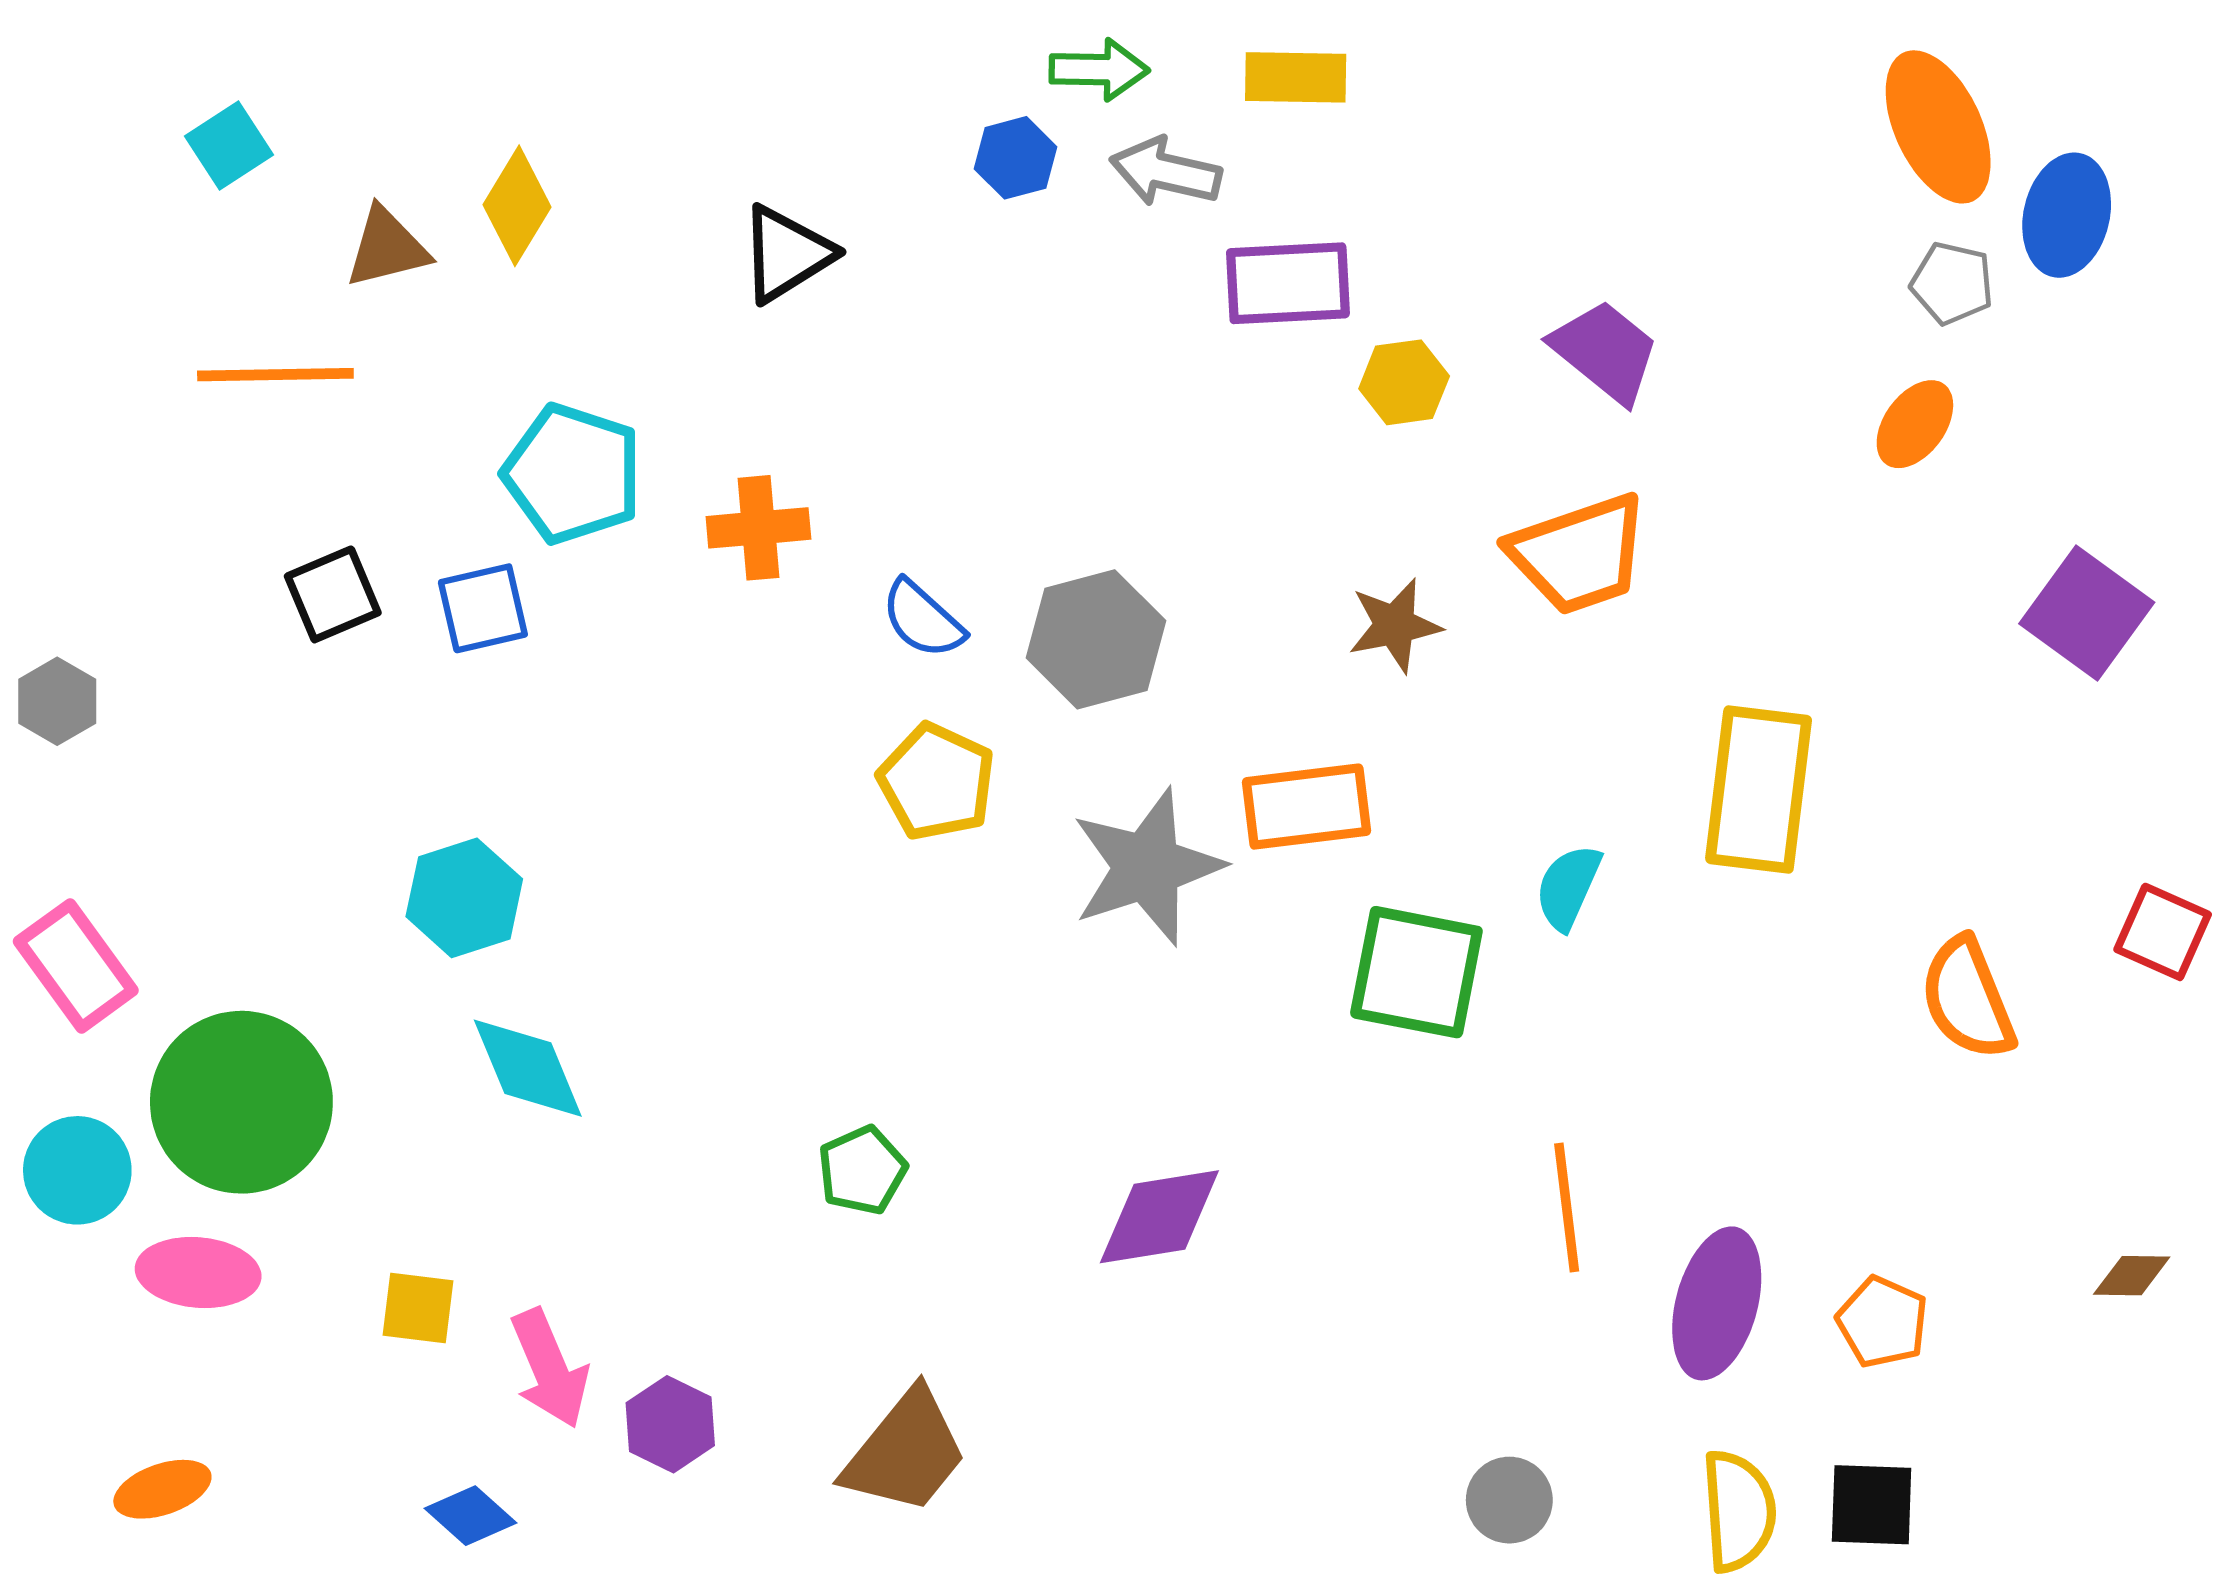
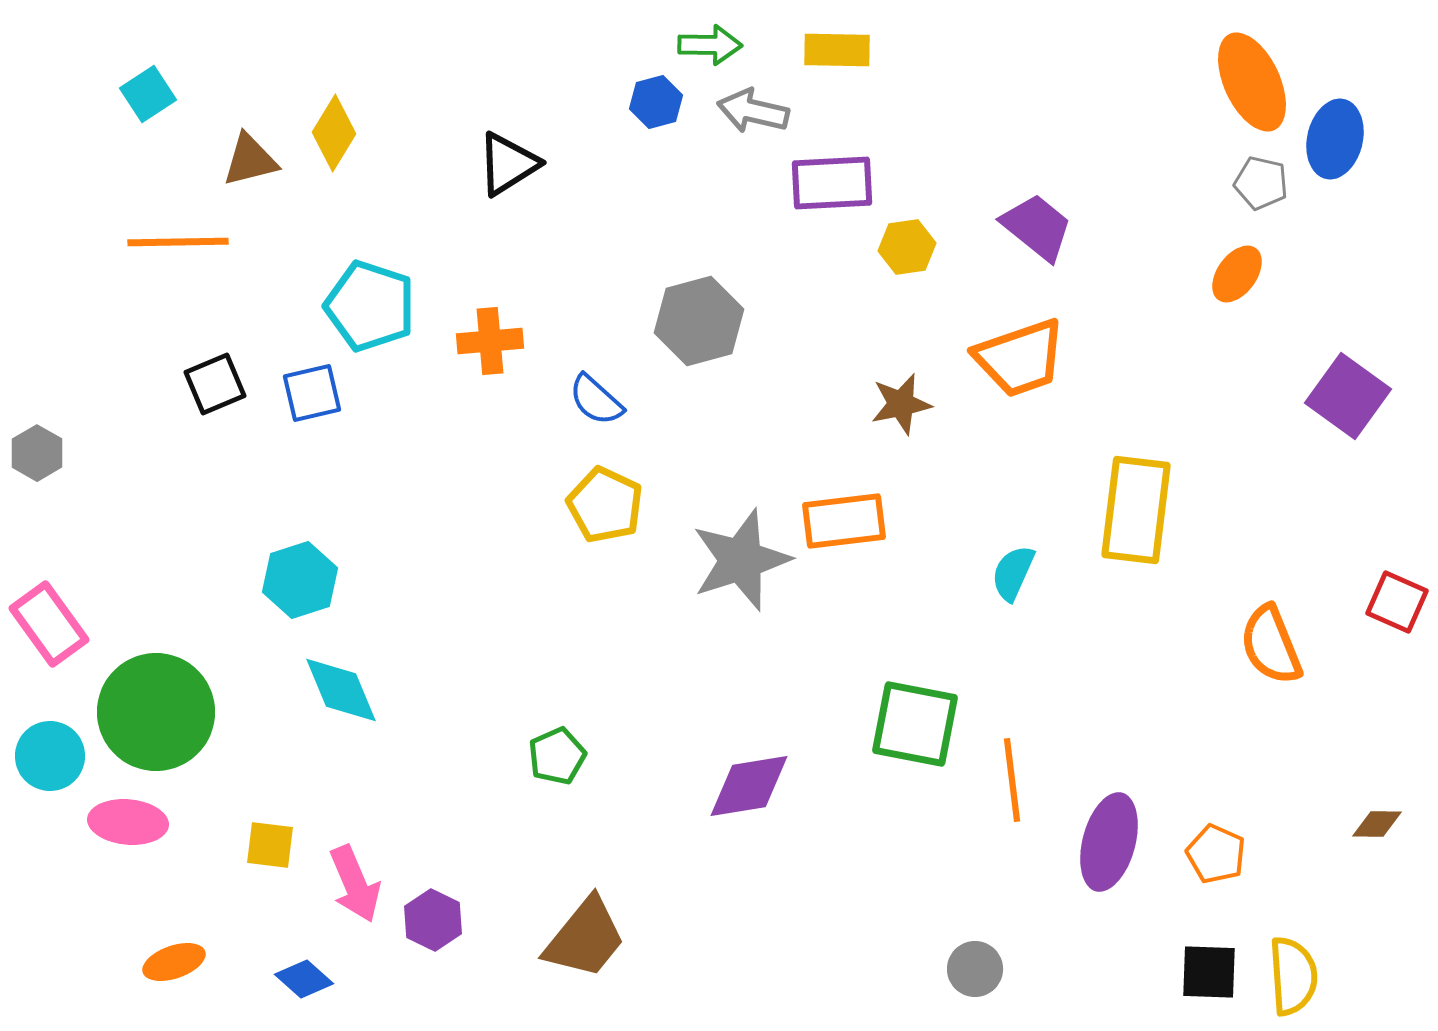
gray hexagon: (1096, 639) -> (699, 321), moved
green square: (1416, 972) -> (915, 724), moved
orange ellipse: (162, 1489) -> (174, 962), moved
yellow semicircle: (1738, 1511) -> (1293, 976), moved

